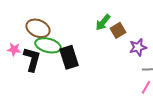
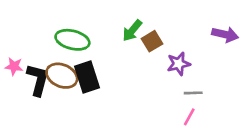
brown ellipse: (38, 28) -> (62, 76), moved
green ellipse: (48, 45) -> (72, 40), moved

